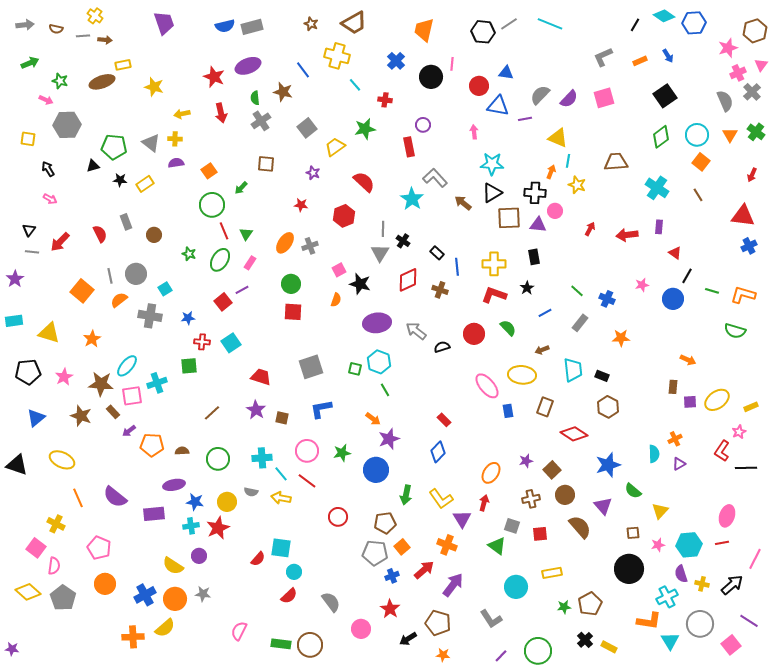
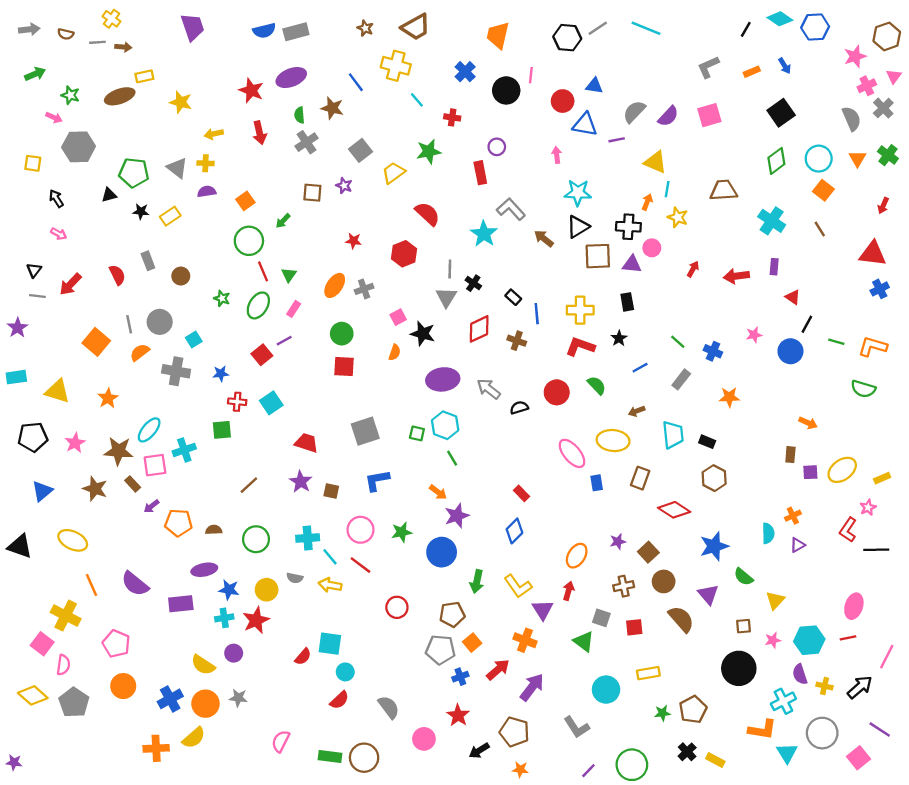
purple star: (313, 173) -> (344, 186), moved
yellow cross: (56, 524) -> (66, 616), size x1.4

